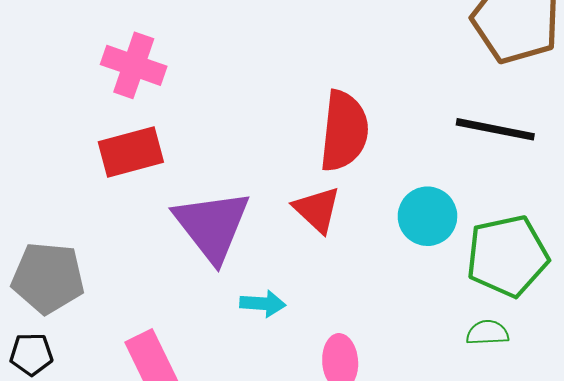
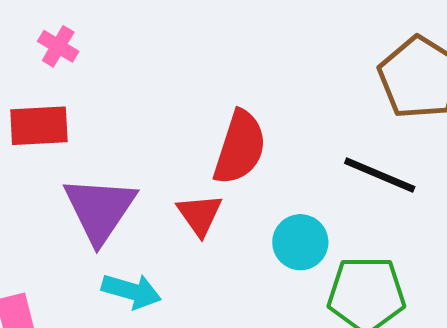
pink cross: (134, 65) -> (58, 46), size x0.7
cyan arrow: (263, 304) -> (131, 291), size x1.4

